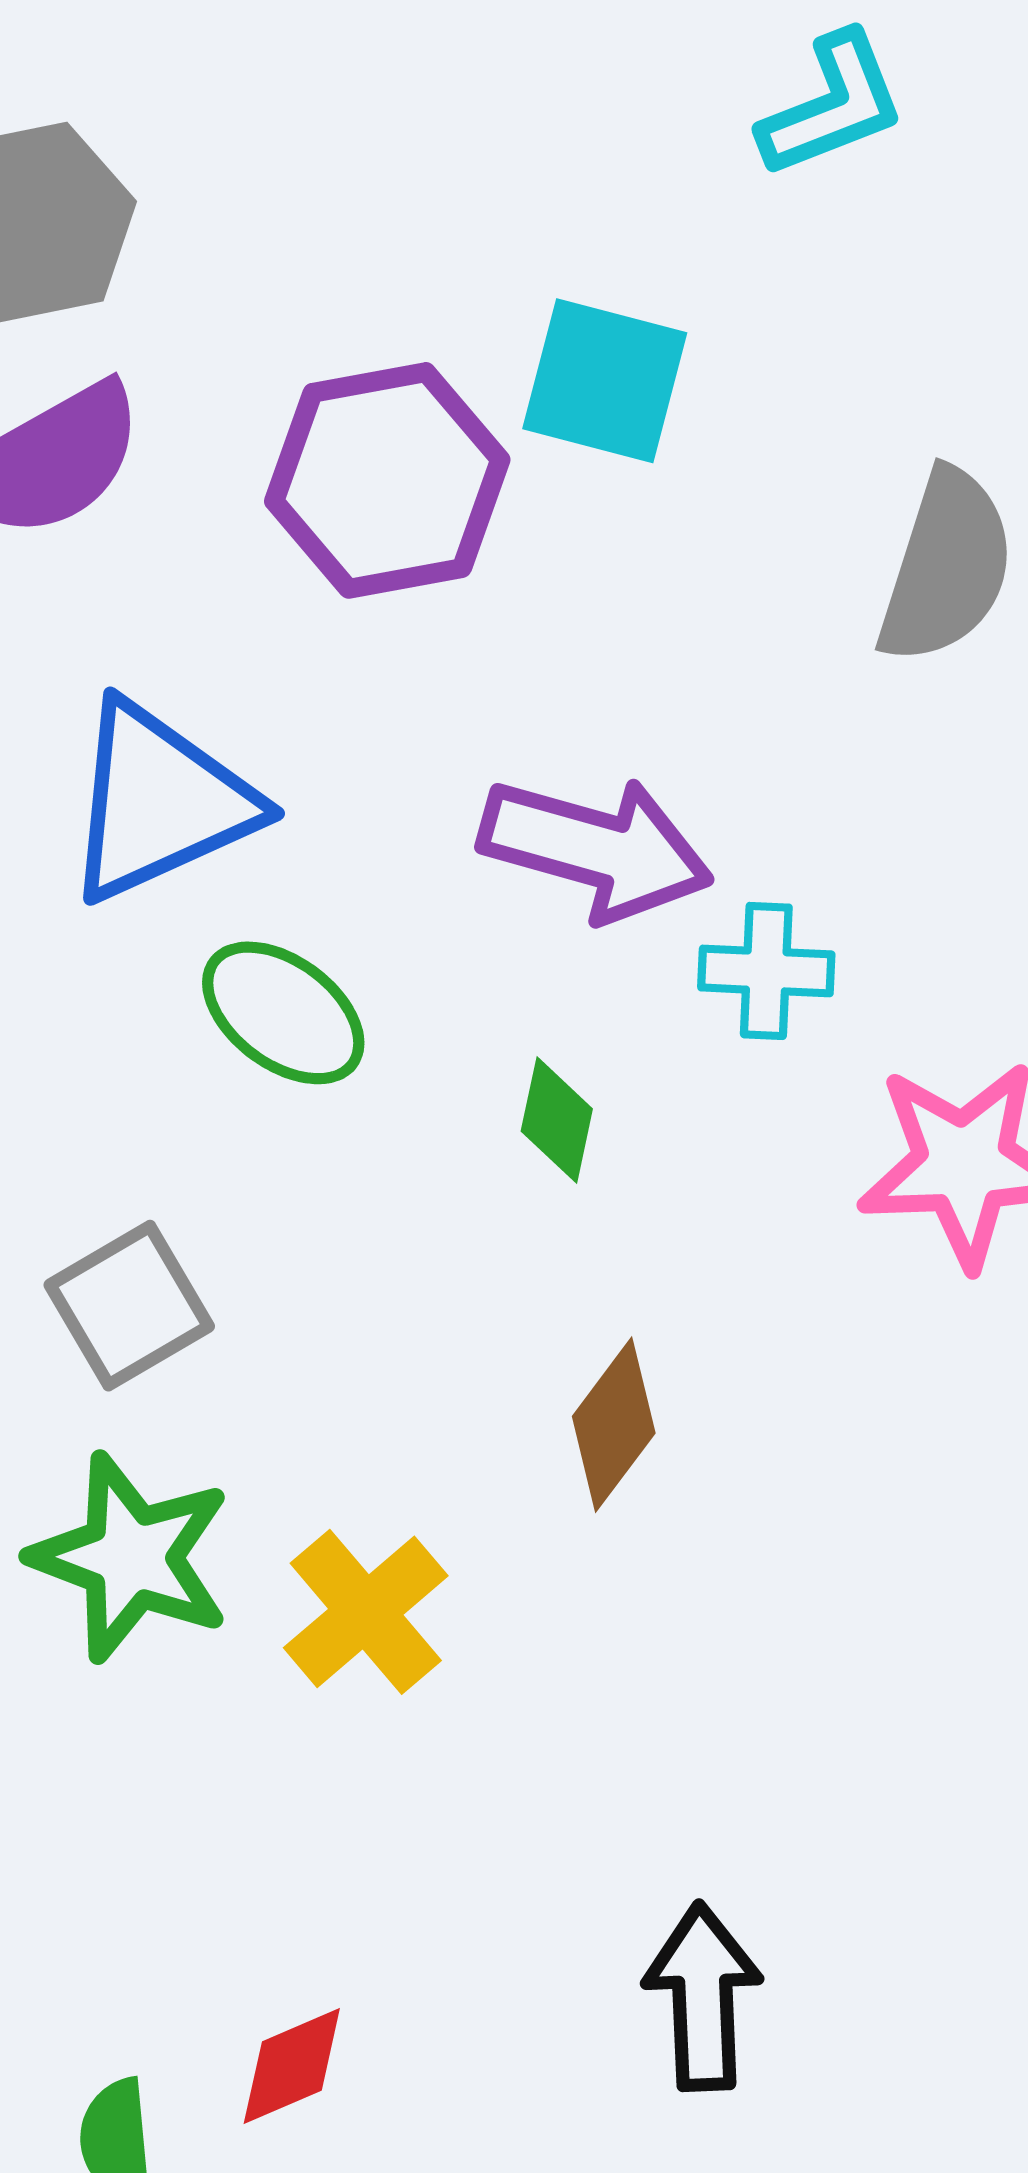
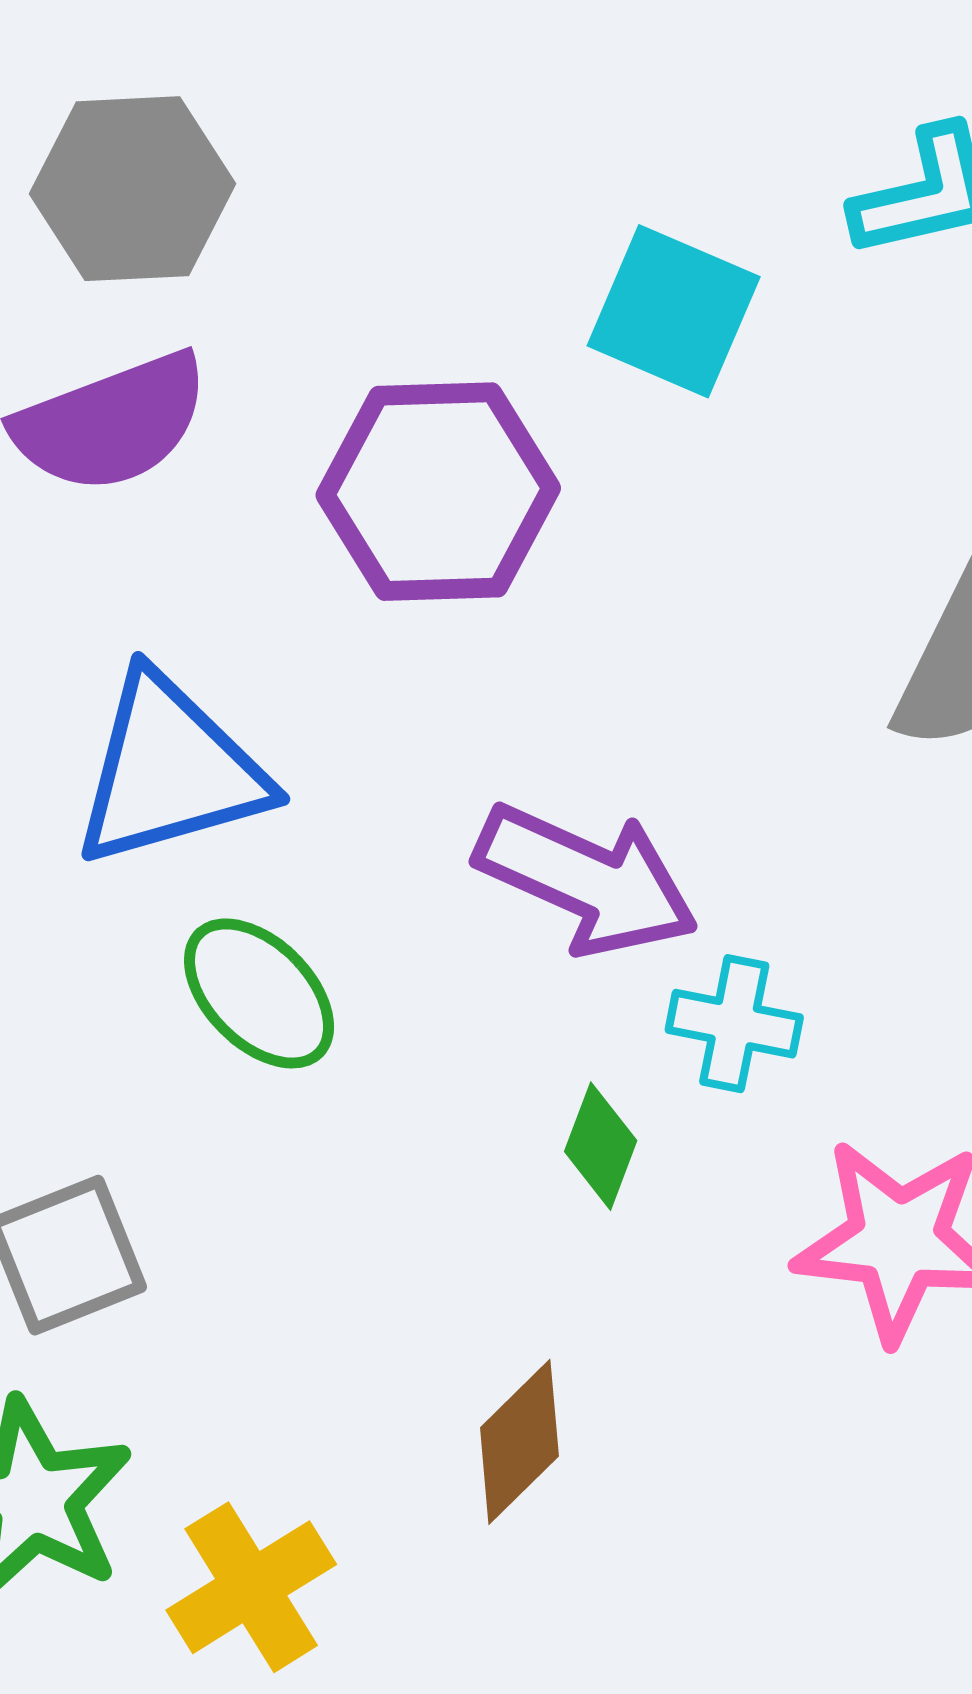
cyan square: (605, 381) -> (674, 311), moved
green diamond: (557, 1120) -> (601, 1146), moved

